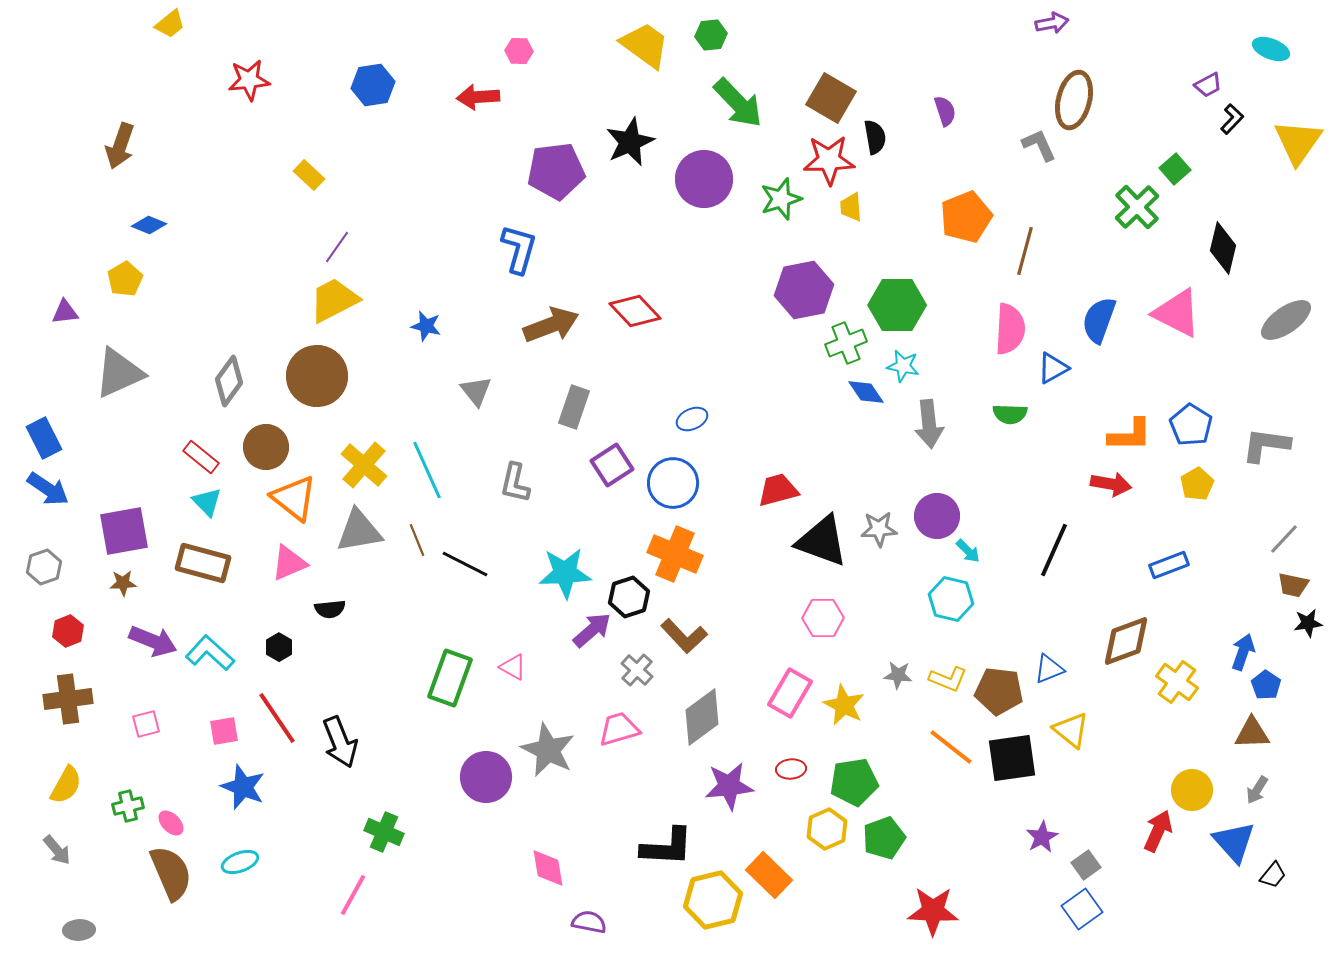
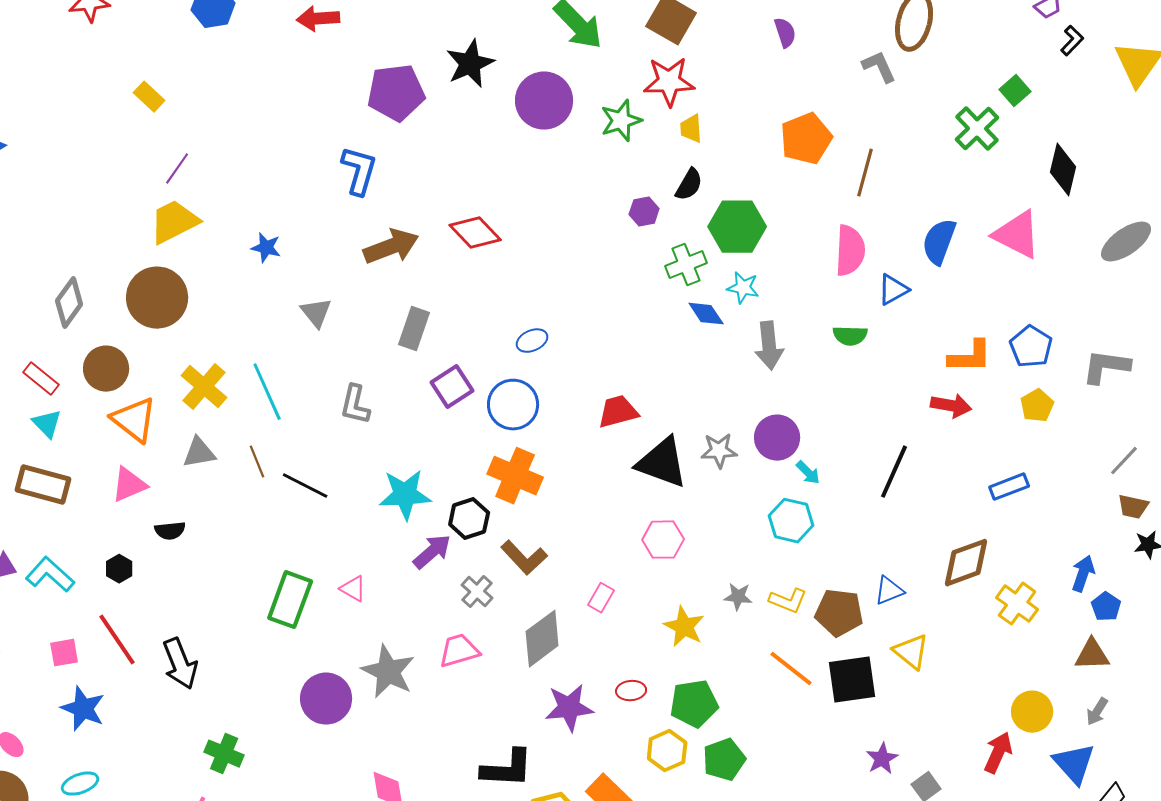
black semicircle: (875, 137) -> (689, 185), moved, turned 40
purple hexagon: (804, 290) -> (644, 212), size x0.5
gray triangle: (359, 531) -> (199, 453), size x0.7
pink rectangle: (790, 693) -> (601, 598), moved, size x0.6

